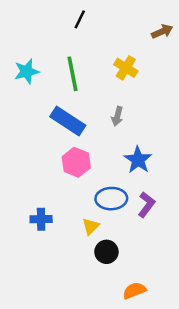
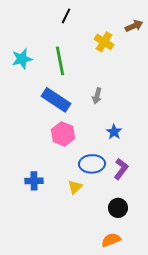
yellow cross: (126, 68) -> (104, 42), moved
blue star: (138, 160) -> (114, 132), size x0.7
black circle: (106, 252) -> (118, 208), moved

